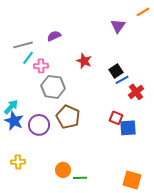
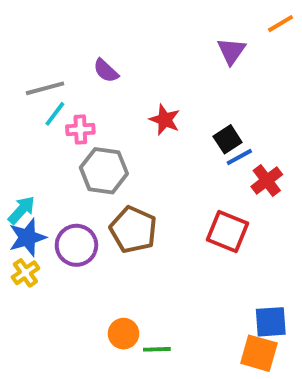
purple semicircle: (54, 36) -> (106, 71), turned -112
red square: (116, 118) -> (228, 232), size x1.5
blue star: (14, 121) -> (27, 237), turned 30
blue square: (128, 128) -> (271, 322), moved
yellow cross: (18, 162) -> (25, 273), moved, turned -32

